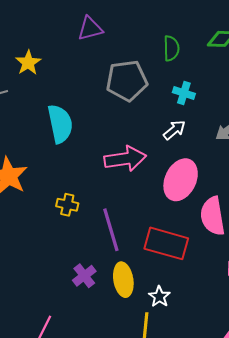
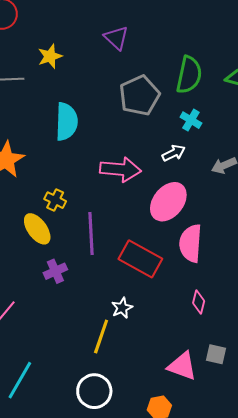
purple triangle: (90, 29) -> (116, 38), turned 44
green semicircle: (171, 48) -> (189, 75), size x1.5
gray pentagon: (127, 81) -> (139, 96), turned -30
yellow ellipse: (123, 280) -> (37, 229), moved, turned -40

